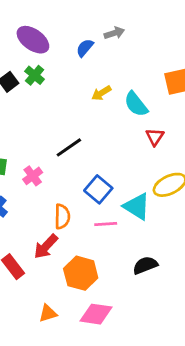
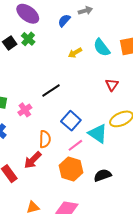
cyan semicircle: (136, 104) -> (102, 47), moved
pink line: (106, 224) -> (75, 145), turned -35
orange hexagon: (81, 273) -> (71, 169), moved

